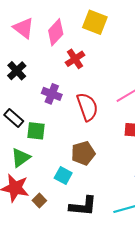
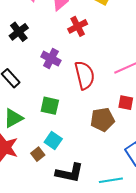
green square: (36, 131) -> (50, 106), moved
brown pentagon: (83, 153) -> (102, 120), moved
brown square: (39, 201) -> (38, 154), moved

